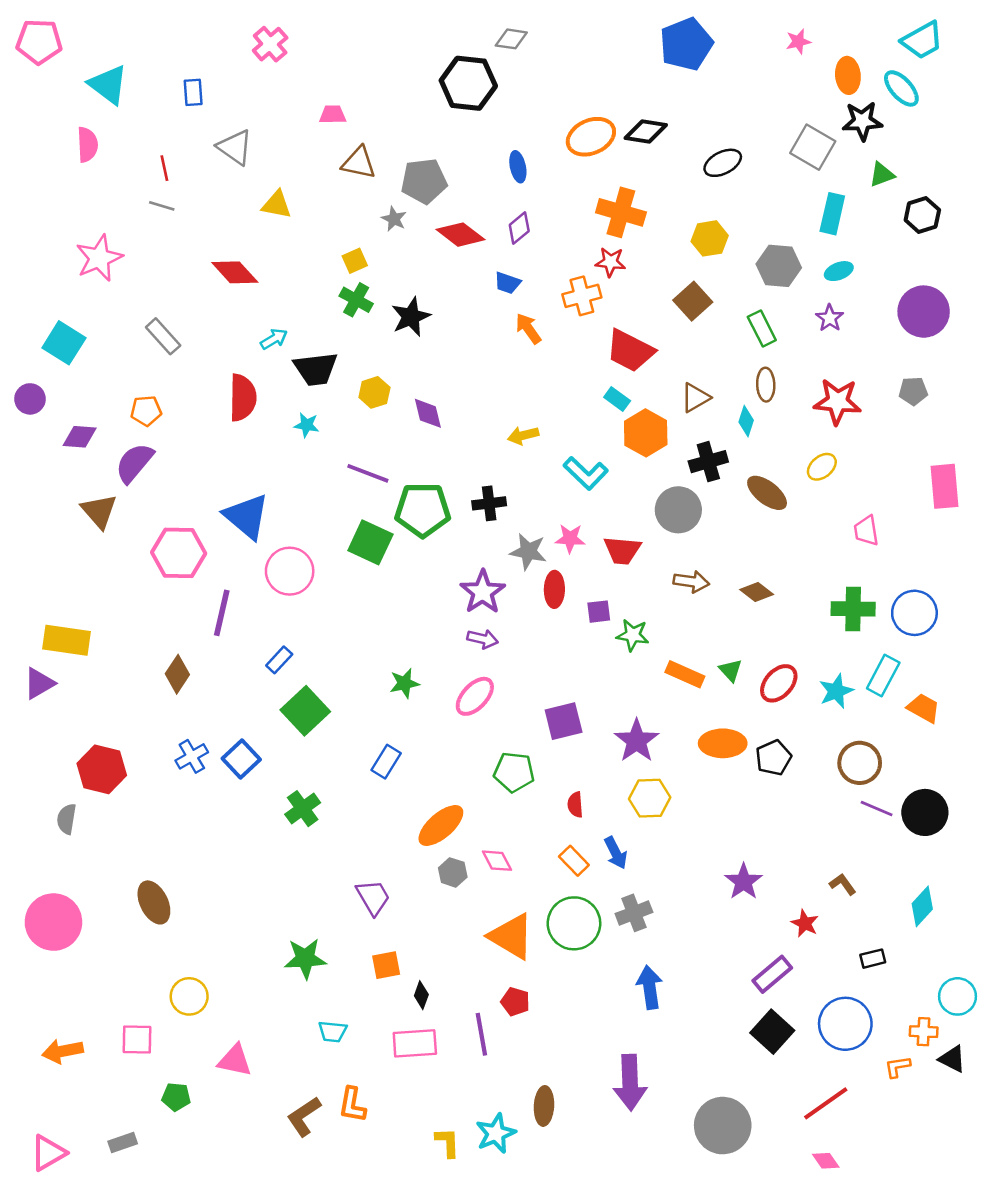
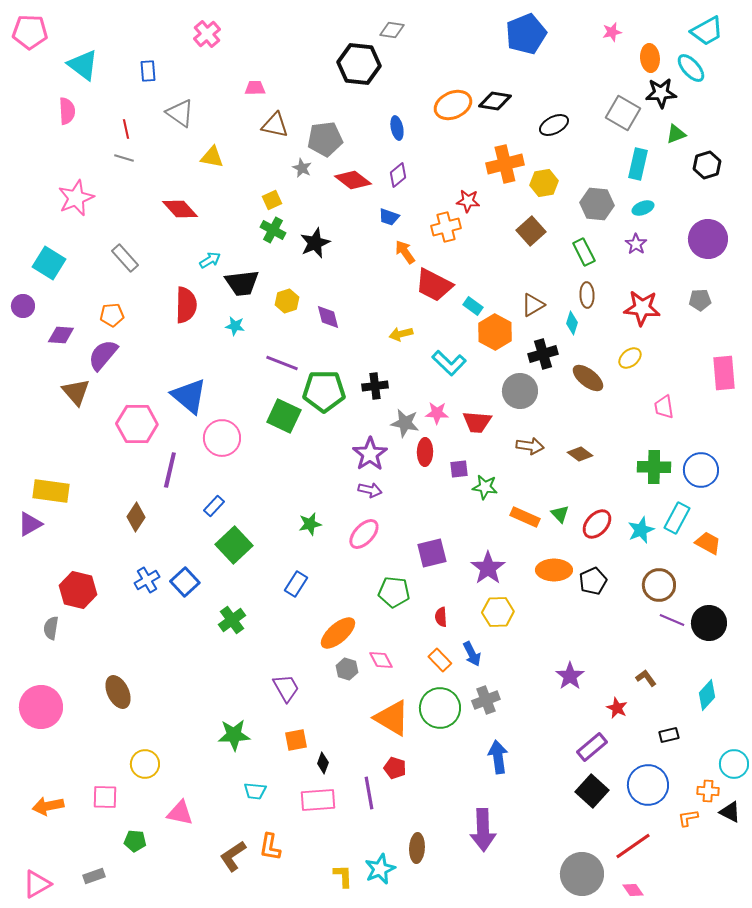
orange cross: (621, 212) -> (505, 164), moved, turned -30
red trapezoid: (630, 351) -> (434, 285), moved
gray circle: (723, 1126) -> (582, 874), moved

